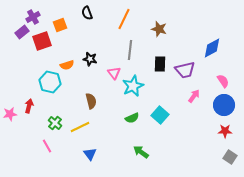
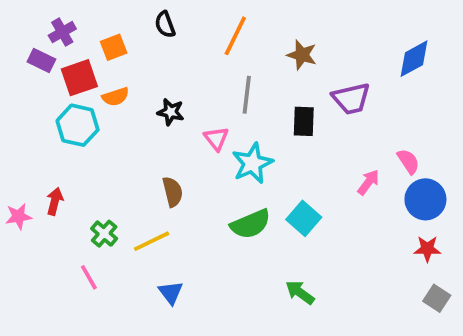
purple rectangle: (22, 32) -> (41, 61), turned 64
blue diamond: (212, 48) -> (414, 59), moved
orange semicircle: (67, 65) -> (116, 97), moved
purple trapezoid: (185, 70) -> (351, 99), moved
pink semicircle: (223, 81) -> (408, 161), moved
cyan hexagon: (50, 82) -> (78, 125), moved
green semicircle: (132, 118) -> (251, 224), size x1.5
green arrow: (141, 152) -> (300, 293), moved

